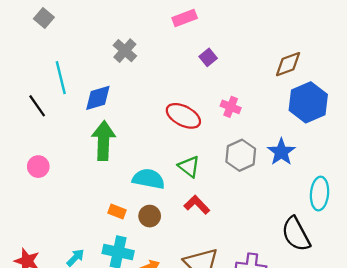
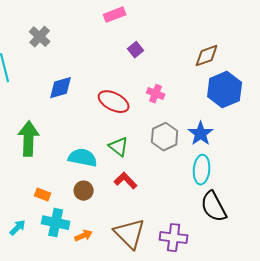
gray cross: (125, 51) -> (40, 37), moved
blue diamond: (98, 98) -> (61, 88), moved
green arrow: (104, 141) -> (29, 139), moved
cyan ellipse: (320, 194) -> (202, 170), moved
orange rectangle: (117, 212) -> (43, 195), moved

